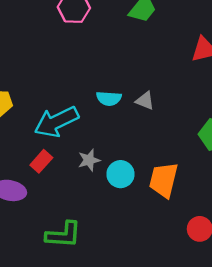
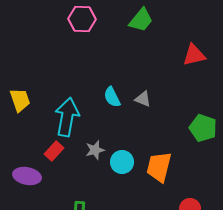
cyan semicircle: (109, 98) -> (112, 97), turned 60
cyan arrow: (56, 122) -> (67, 117), turned 126

